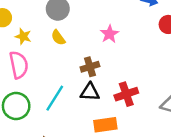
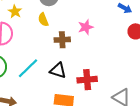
brown cross: (90, 67) -> (62, 40), moved

